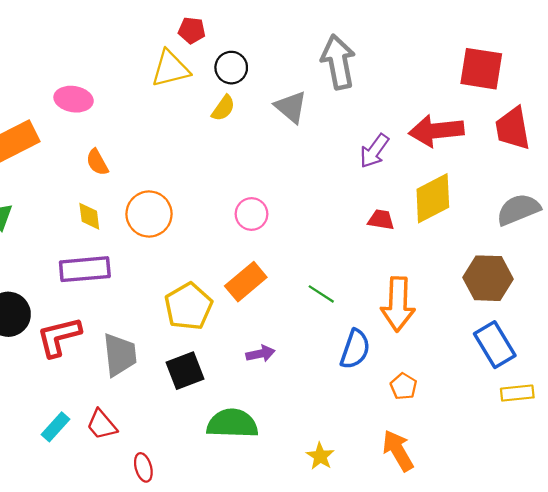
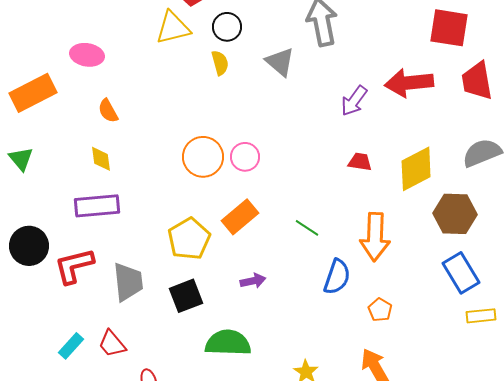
yellow semicircle: (223, 108) -> (220, 63), turned -50
yellow diamond: (433, 198) -> (416, 169), moved
orange circle: (149, 214) -> (203, 157), moved

